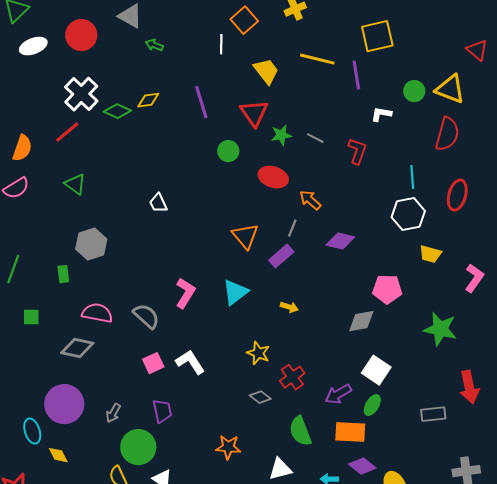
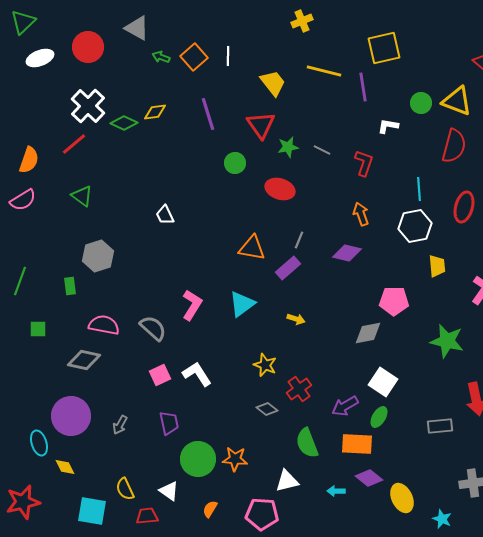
orange square: (244, 20) -> (194, 57), moved
orange arrow: (310, 200) -> (361, 214), moved, turned 30
orange triangle: (245, 236) -> (252, 248), turned -40
yellow trapezoid: (430, 254) -> (437, 266), turned -110
green circle: (138, 447) -> (198, 459), moved

